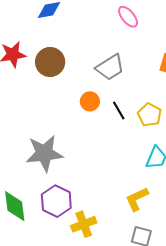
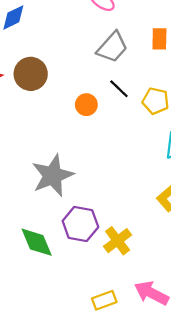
gray trapezoid: (110, 67) -> (112, 47), moved
black line: (119, 111) -> (119, 89), moved

